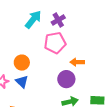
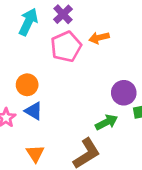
orange arrow: (77, 62) -> (99, 38), moved
purple circle: (66, 79) -> (124, 93), moved

